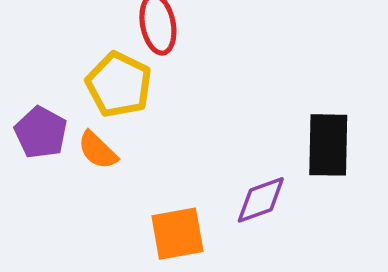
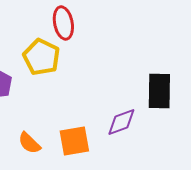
orange semicircle: (98, 150) -> (29, 143), moved

